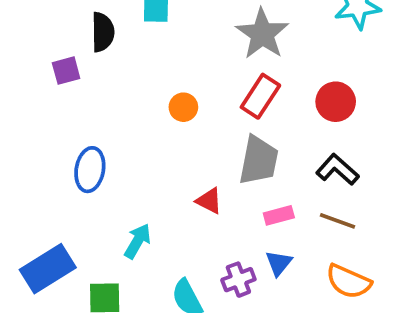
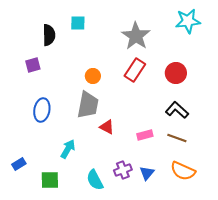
purple square: (66, 71) -> (33, 65), moved
gray trapezoid: (259, 160) -> (88, 105), moved
blue triangle: (279, 263) -> (147, 173), moved
blue rectangle: (48, 269) -> (19, 164), size x0.5

